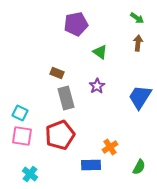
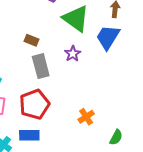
green triangle: (100, 52) -> (76, 19), size x1.8
blue trapezoid: (140, 97) -> (108, 37), moved
blue rectangle: (91, 165) -> (29, 135), moved

